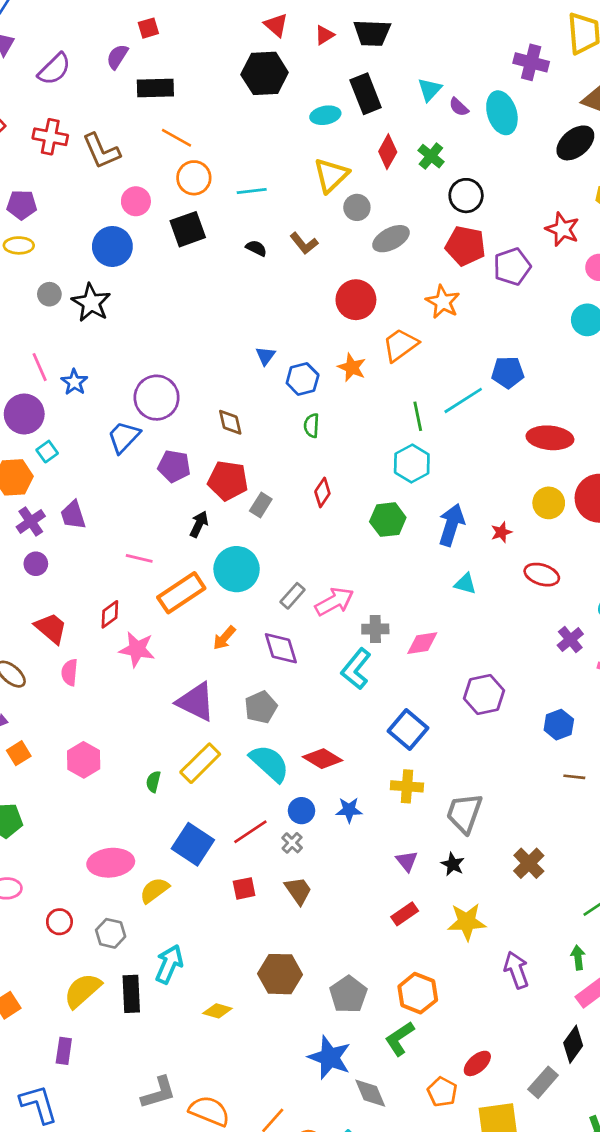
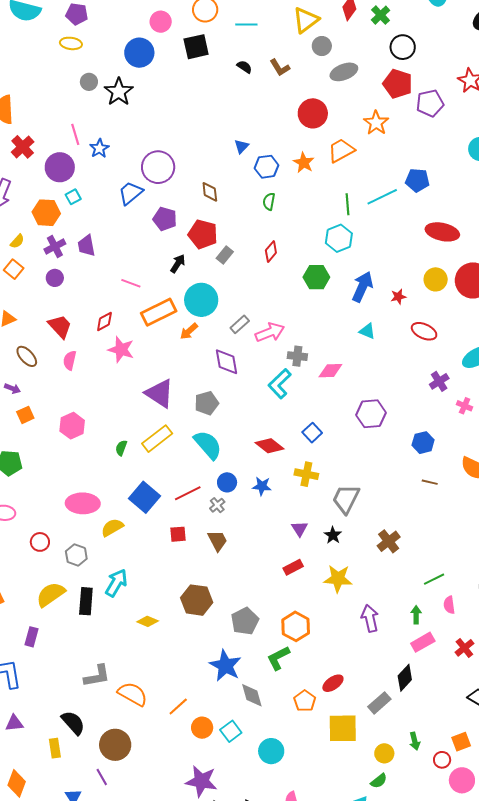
orange arrow: (224, 638) -> (189, 331), moved
blue square: (408, 729) -> (312, 433), size x0.7
red diamond: (323, 759) -> (270, 446), moved

